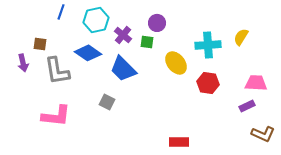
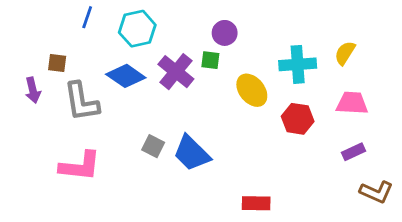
purple cross: (123, 35) -> (176, 72), moved, size x1.4
blue trapezoid: (123, 69) -> (192, 153), moved
pink trapezoid: (256, 83) -> (352, 103), moved

